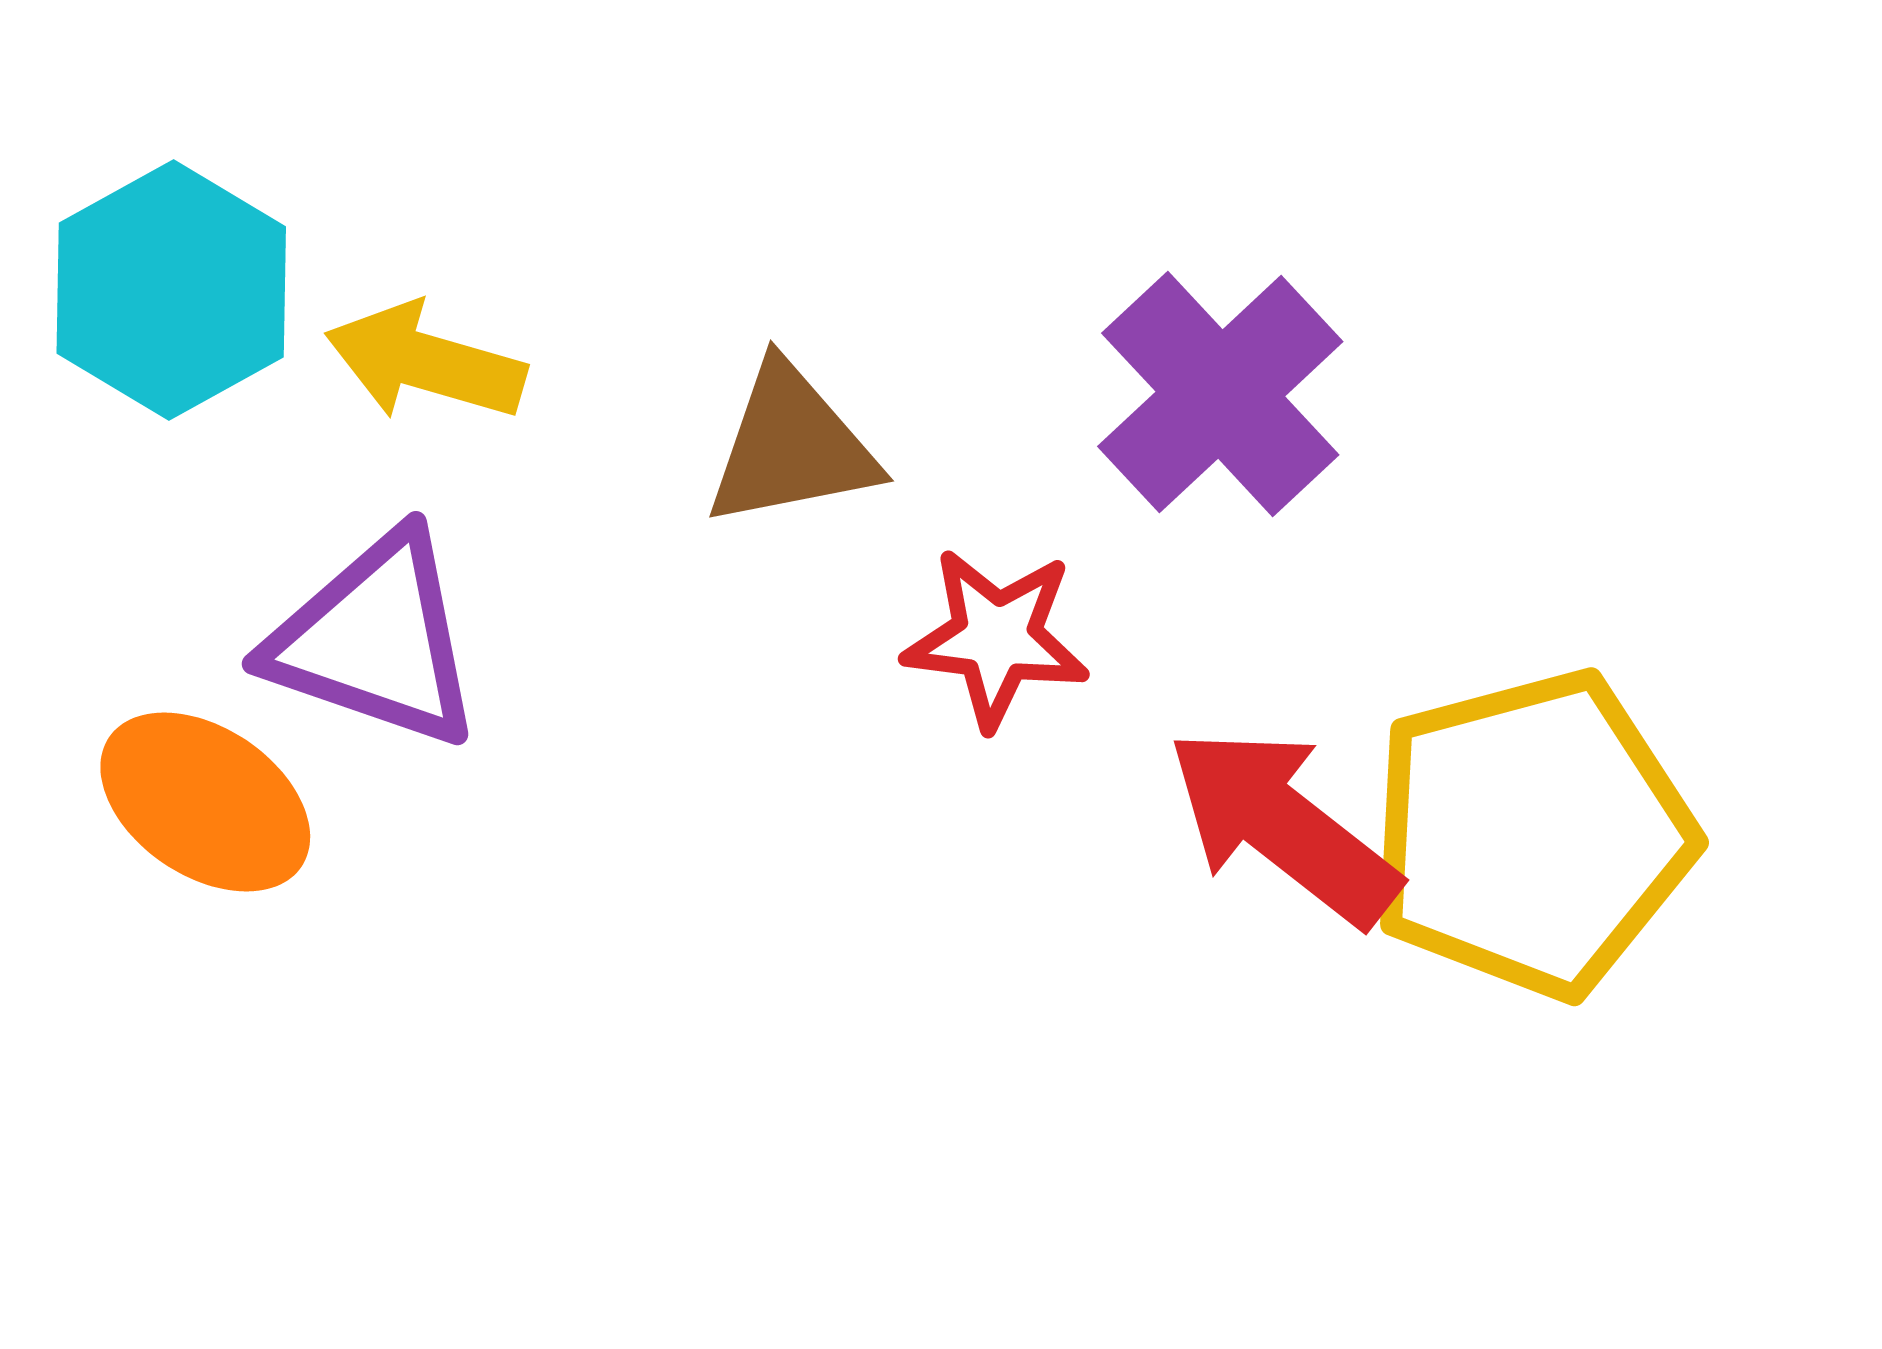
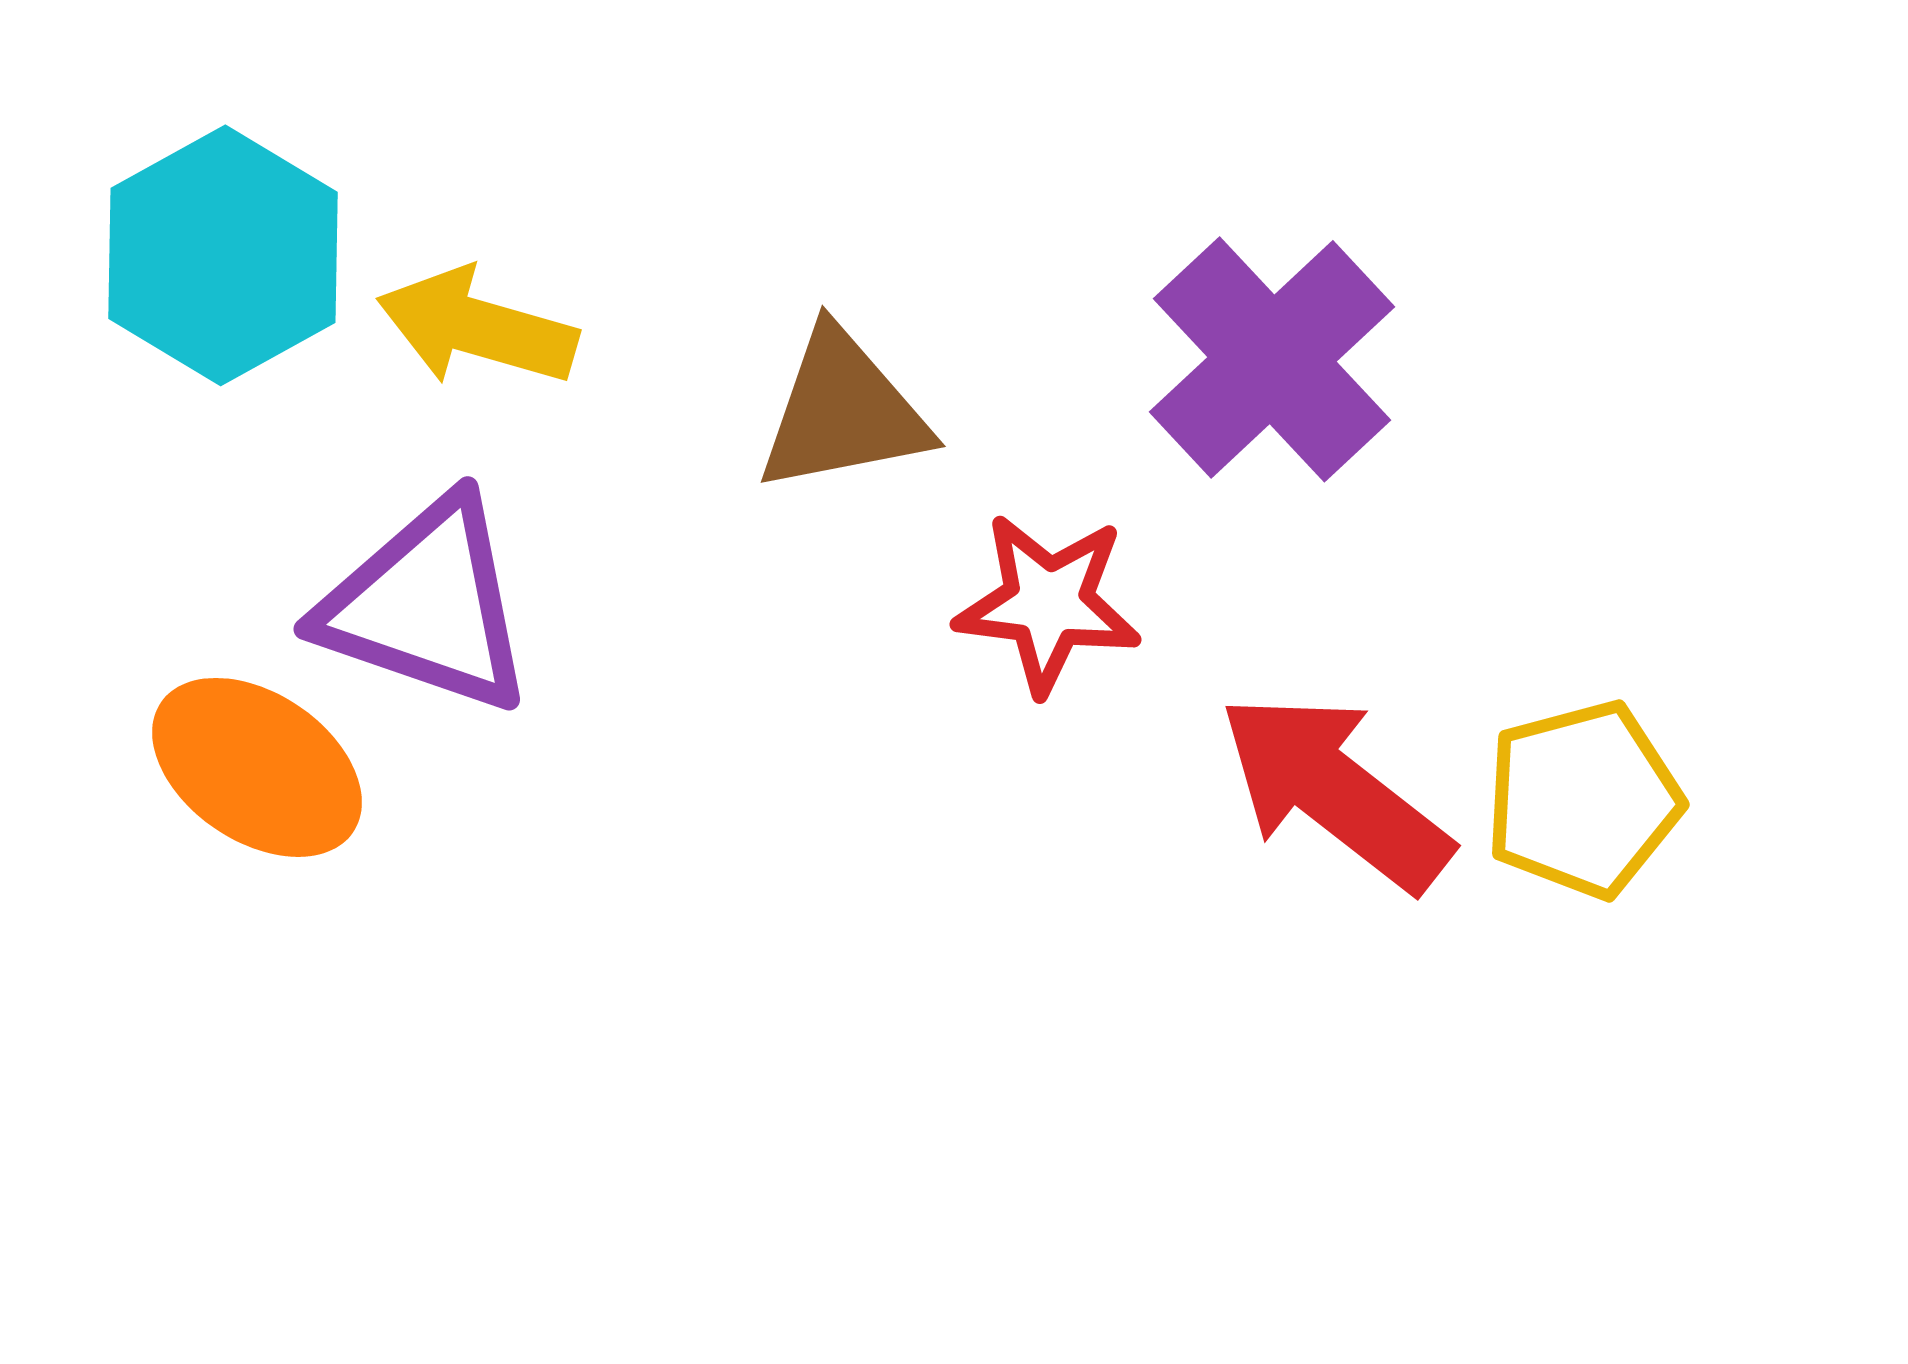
yellow pentagon: (1531, 834) -> (1583, 799), size x0.6

